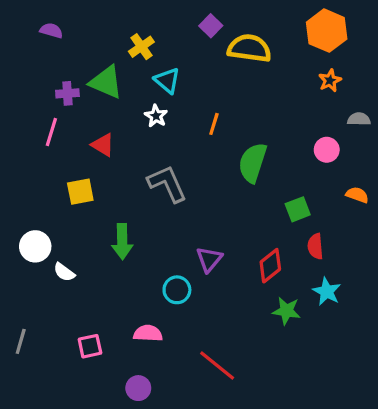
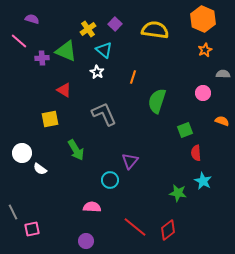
purple square: (211, 26) -> (115, 24), moved
pink line: (51, 132) -> (19, 41), moved, turned -66
green arrow: (122, 242) -> (76, 150), turned -30
red diamond: (270, 266) -> (168, 230), moved
gray line: (21, 341) -> (13, 212), turned -42
pink square: (90, 346) -> (32, 229), moved

